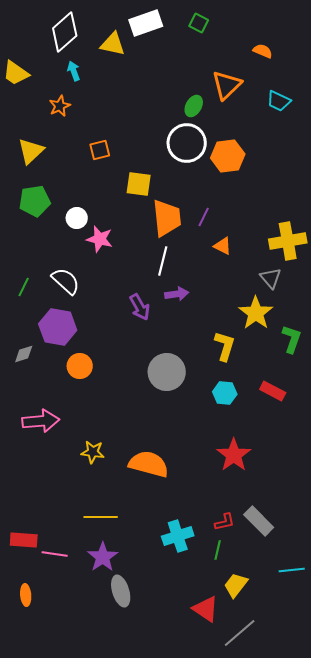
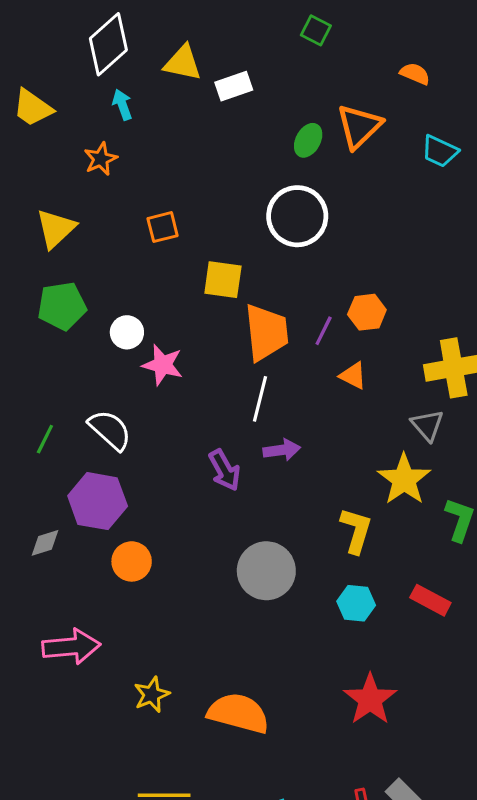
white rectangle: (146, 23) -> (234, 86), moved, size x0.7
green ellipse: (194, 106) -> (308, 140), moved
orange hexagon: (228, 156) -> (367, 312), moved, size x0.7
yellow star: (93, 452) -> (152, 695), turned -30

